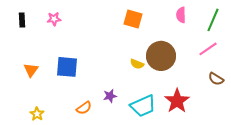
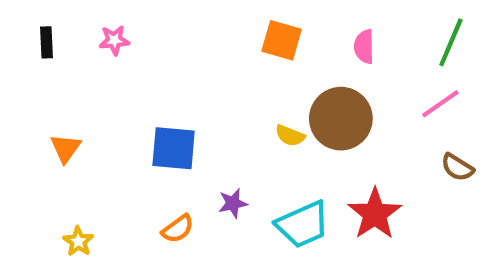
pink semicircle: (181, 15) -> (364, 47), moved
blue square: (67, 67) -> (174, 148), moved

